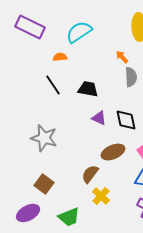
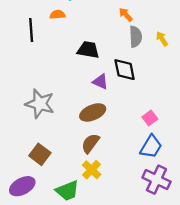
black line: (53, 85) -> (31, 30), moved, turned 30
black diamond: (126, 120) -> (125, 70), moved
brown ellipse: (113, 152) -> (93, 112), moved
yellow cross: (101, 196) -> (92, 170), moved

